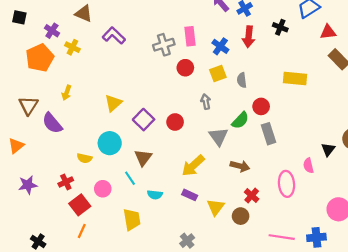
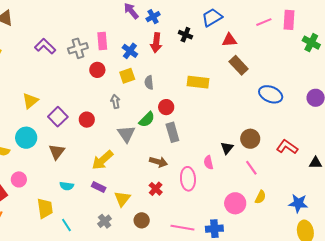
purple L-shape: (114, 36) -> (45, 46), moved
brown arrow: (240, 166) -> (158, 162), moved
cyan line: (130, 178) -> (66, 225), moved
brown circle: (241, 216) -> (142, 220), moved
gray cross: (187, 241) -> (105, 221), moved

